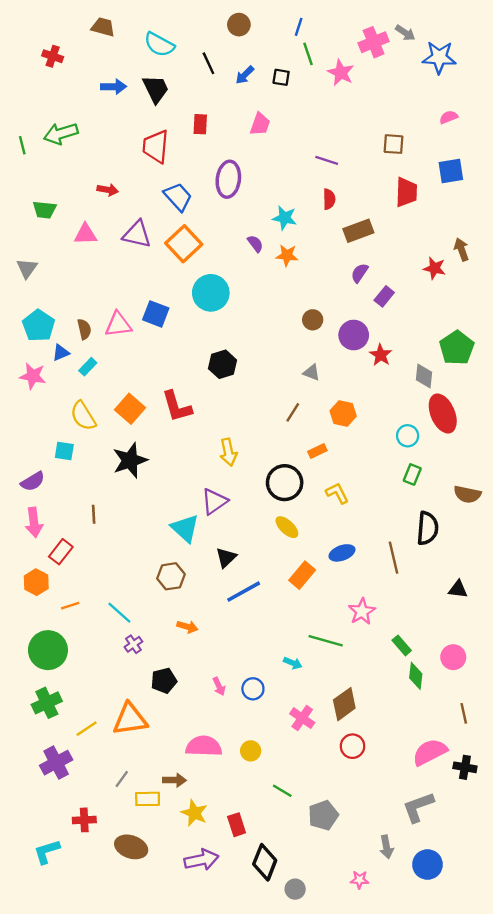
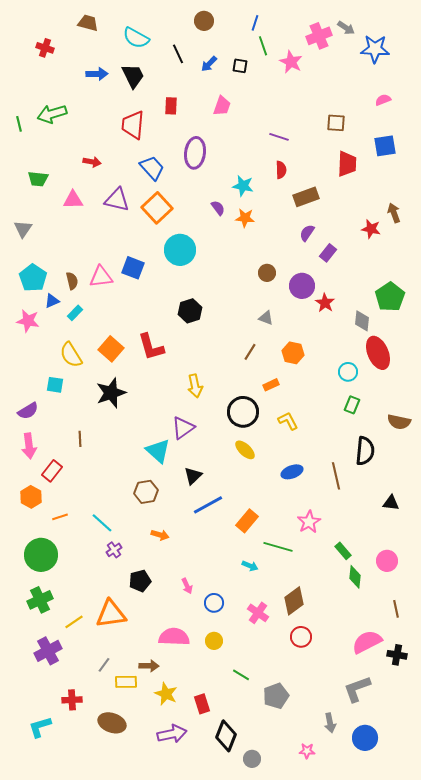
orange rectangle: (302, 575) -> (247, 521), moved
blue circle: (253, 689) -> (214, 603), moved

